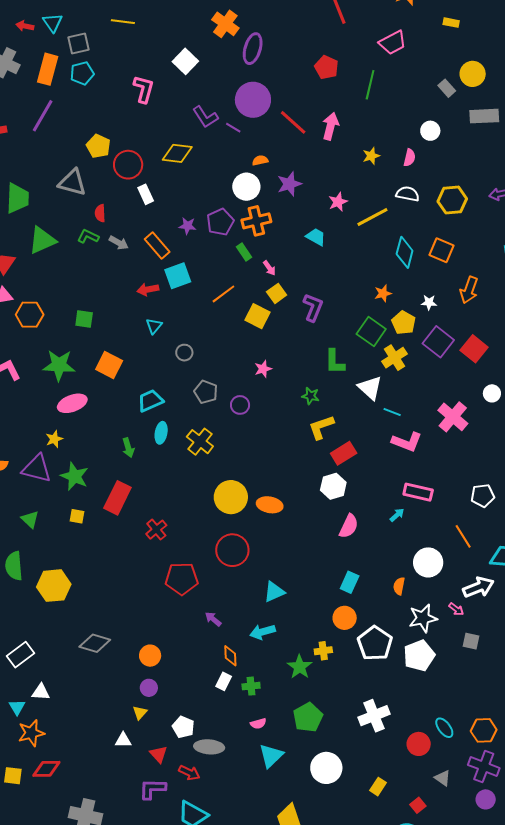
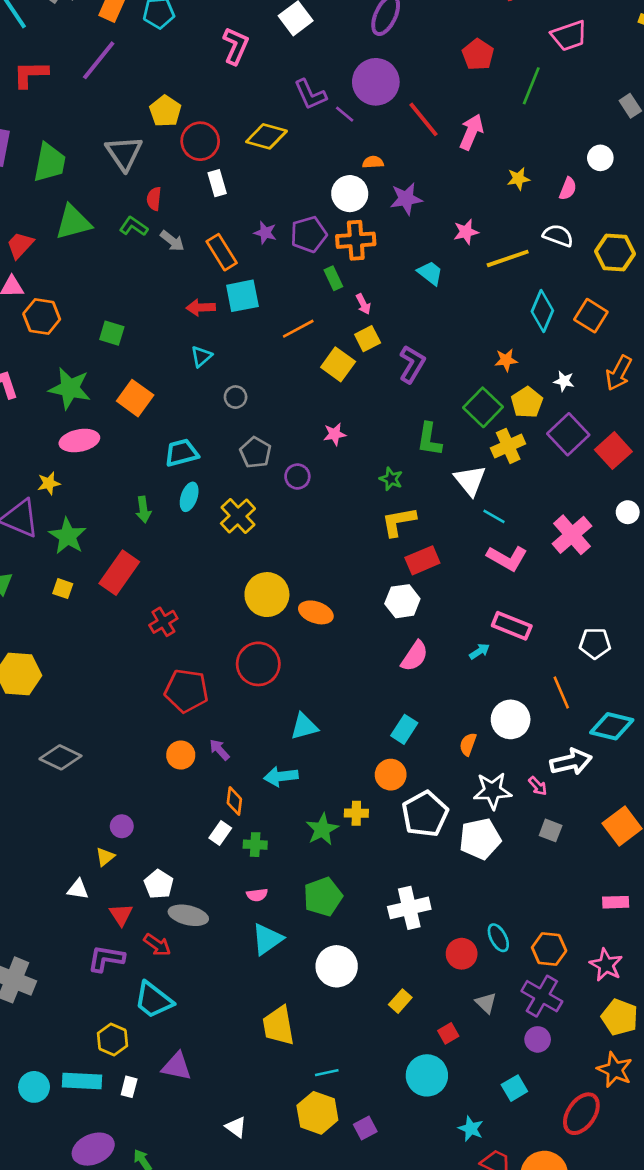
gray triangle: (72, 182) -> (124, 153), turned 32
orange circle: (150, 656) -> (181, 755), moved

